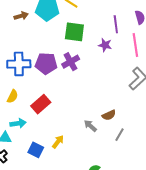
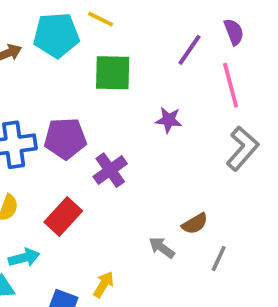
purple line: (116, 24) -> (189, 50), turned 48
purple star: (105, 45) -> (169, 120), moved
purple cross: (71, 62) -> (110, 170), moved

